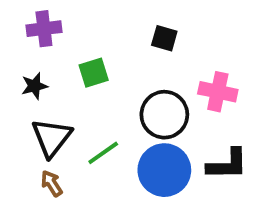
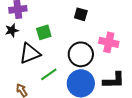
black star: (34, 86) -> (12, 30), moved
black triangle: (52, 138) -> (30, 53), moved, turned 30

